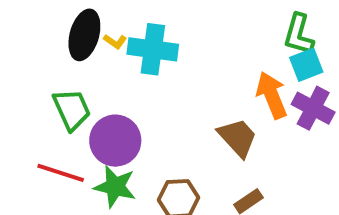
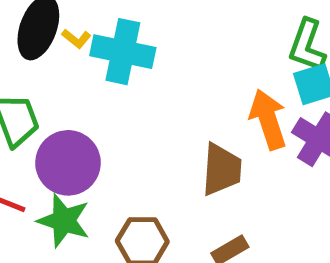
brown trapezoid: (238, 138) -> (222, 170), turned 42

